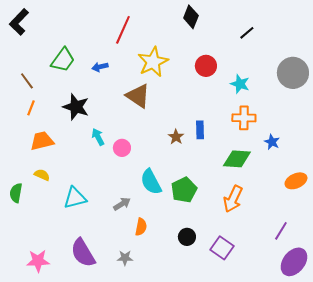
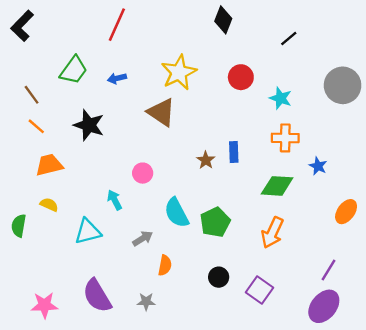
red line: (123, 30) -> (117, 25), moved
orange line: (31, 108) -> (36, 126), turned -70
cyan arrow: (98, 137) -> (115, 200), moved
orange ellipse: (296, 181) -> (346, 212), turned -30
purple ellipse: (294, 262) -> (324, 306), moved

